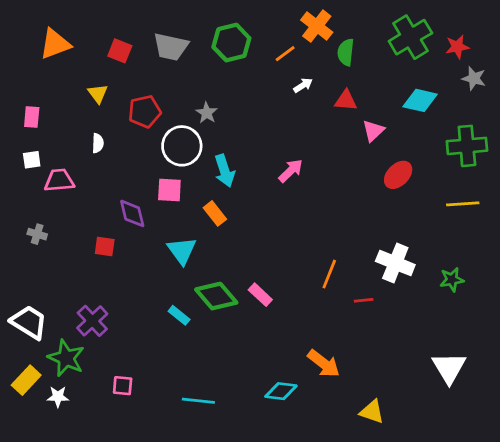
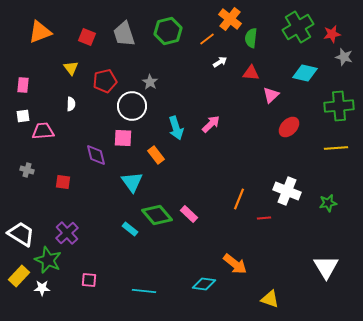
gray trapezoid: (171, 47) -> (124, 34), turned 60
cyan arrow: (225, 171) -> (176, 128), moved
red square: (105, 246) -> (63, 182), moved

